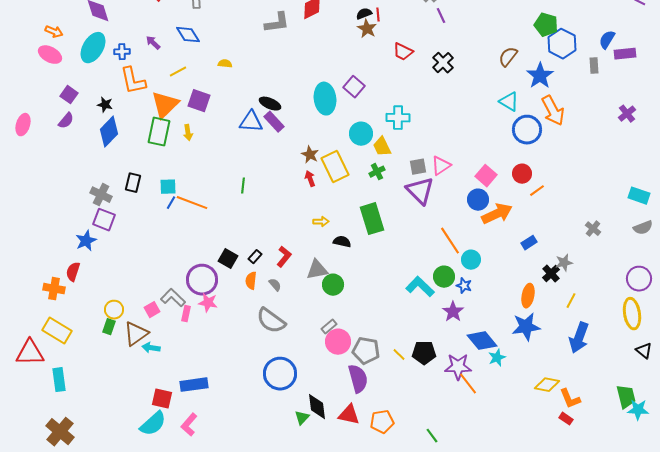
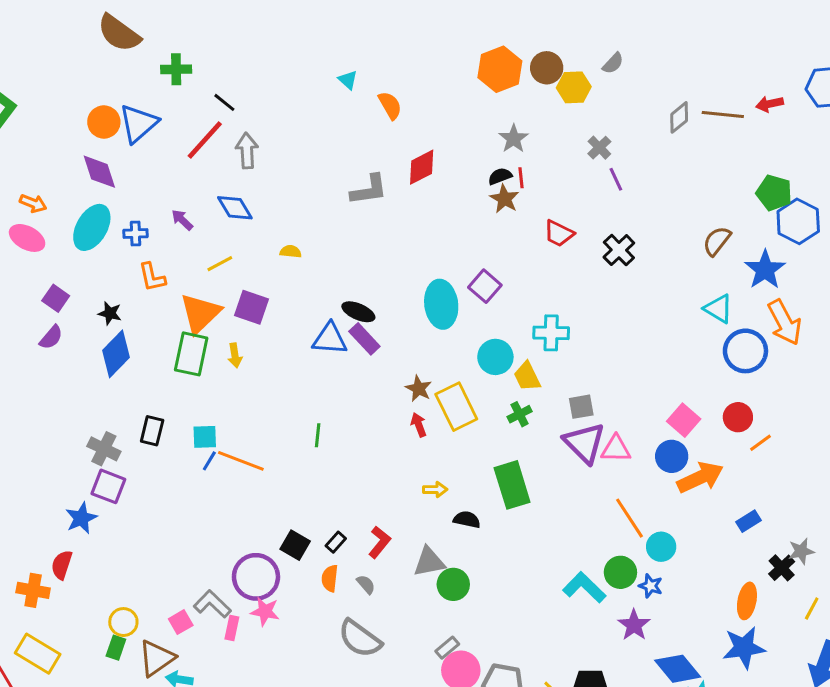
orange L-shape: (133, 81) -> (152, 277), size x0.7
pink triangle: (441, 166) -> (616, 449), moved, turned 35

